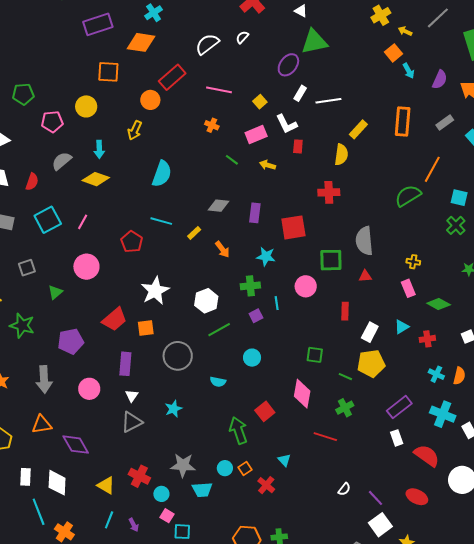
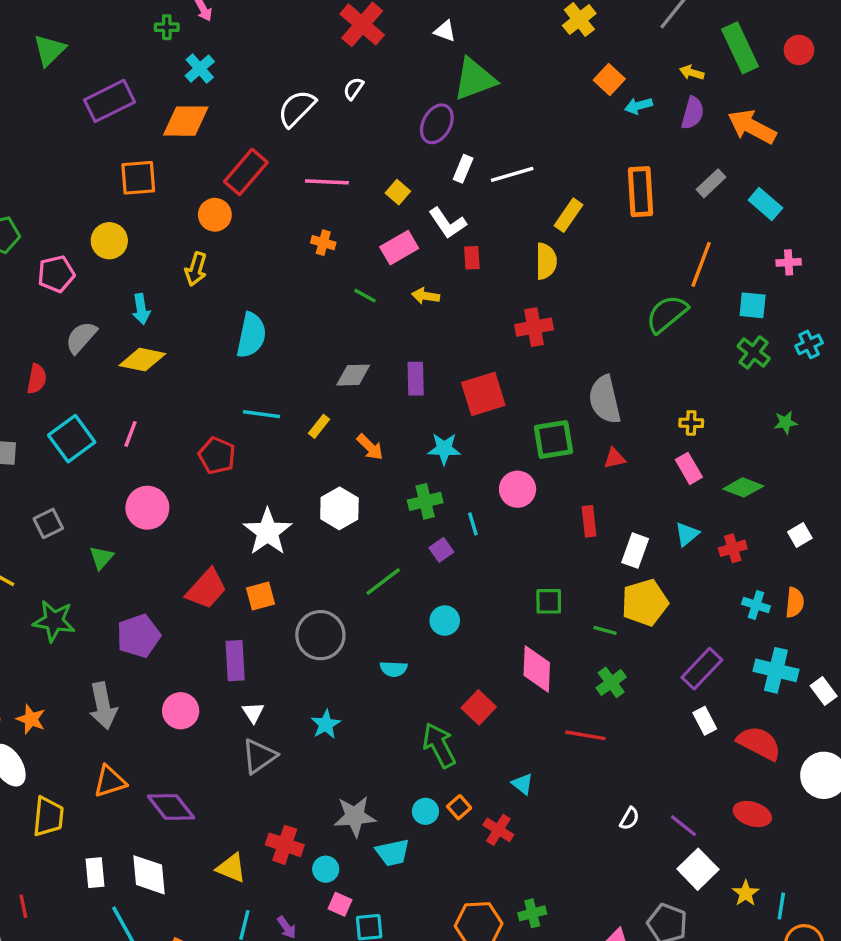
yellow arrow: (405, 31) -> (692, 73), moved
cyan arrow: (409, 71) -> (639, 106), turned 112
white hexagon: (206, 301) -> (339, 508), moved

